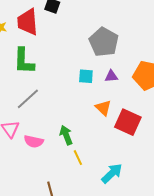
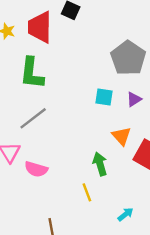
purple triangle: (111, 76) -> (134, 99), turned -32
green arrow: (66, 135) -> (100, 164), moved
cyan arrow: (112, 173) -> (126, 214), size x0.6

